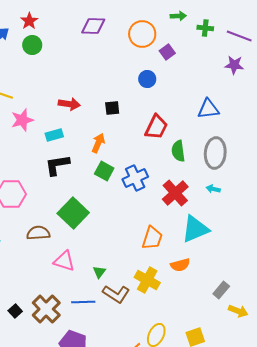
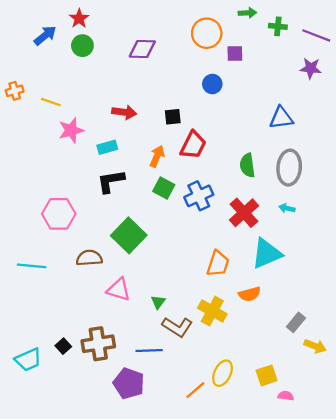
purple diamond: (93, 26) -> (142, 49), moved
purple square: (167, 52) -> (235, 54), turned 35
red trapezoid: (156, 127) -> (193, 145), moved
blue line: (83, 302) -> (149, 351), moved
brown cross: (46, 309) -> (98, 344), turned 36

